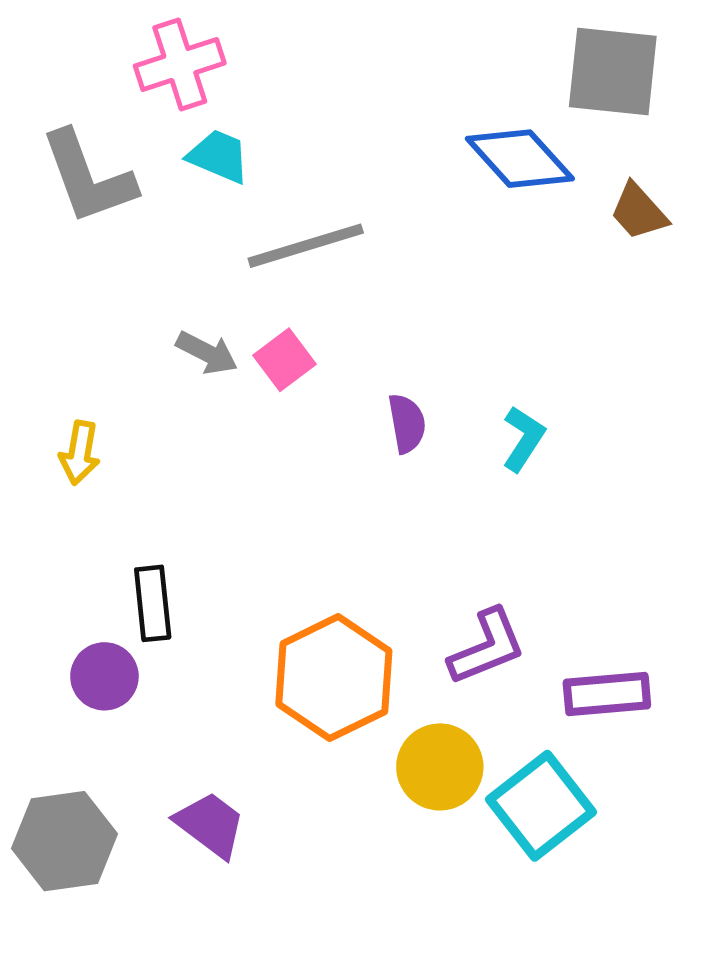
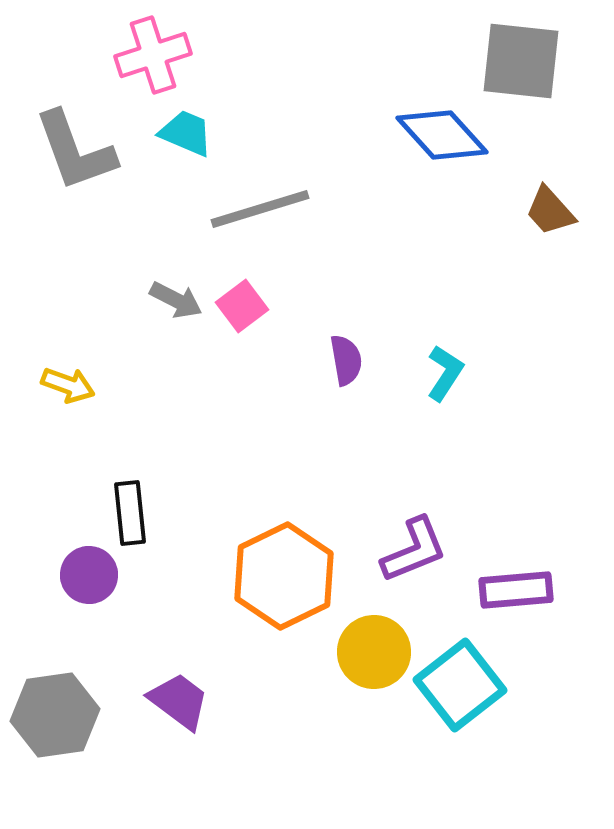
brown trapezoid: (639, 212) -> (550, 211), moved
yellow arrow: (80, 453) -> (68, 385), turned -80

